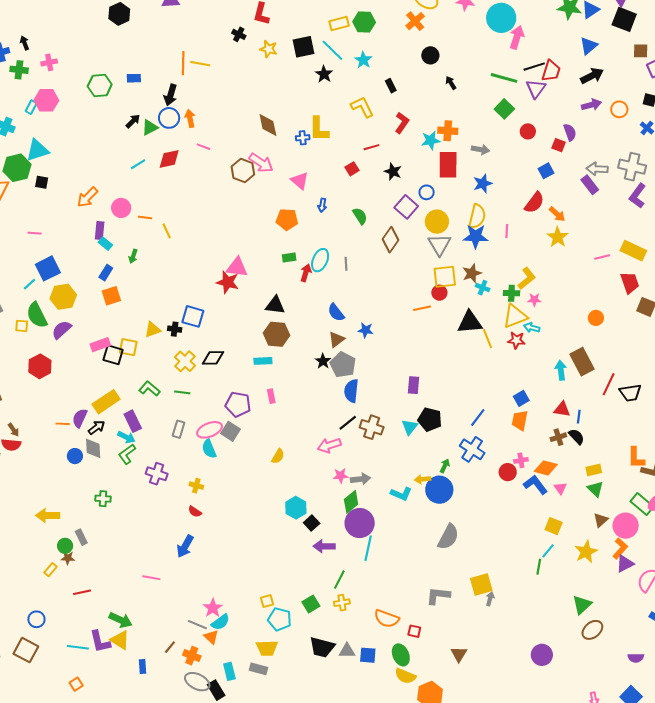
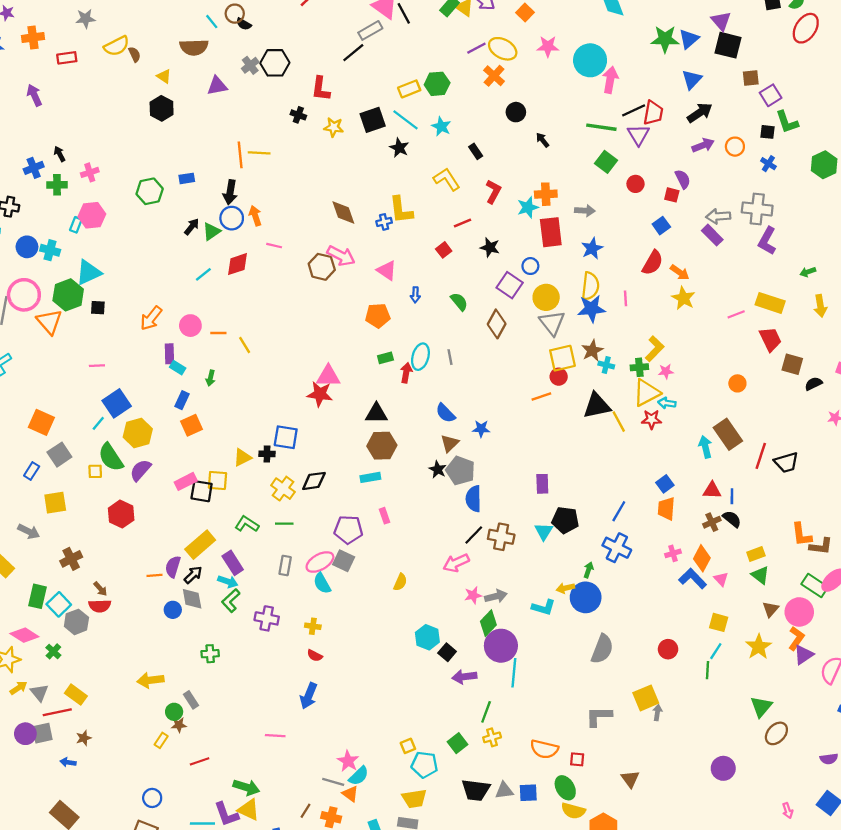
orange diamond: (546, 468) -> (702, 558), turned -70
red circle: (508, 472) -> (668, 649), moved

